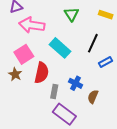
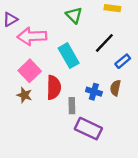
black line: (93, 43) -> (104, 43), turned 30
cyan rectangle: (60, 48) -> (69, 56), turned 30
brown semicircle: (93, 97) -> (115, 88), moved

